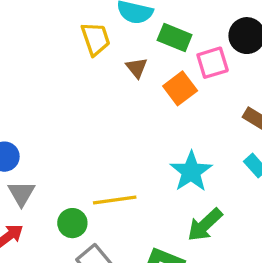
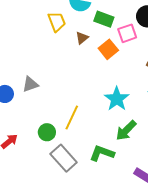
brown triangle: (137, 68) -> (82, 38), turned 32
gray triangle: (21, 193) -> (30, 84), moved, turned 42
yellow line: (115, 200) -> (72, 118), turned -55

